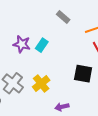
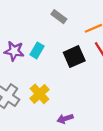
black square: (83, 74) -> (74, 57), moved, turned -30

